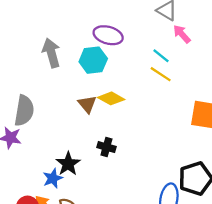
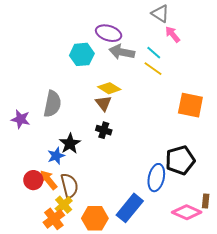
gray arrow: (51, 53) -> (122, 52), moved, turned -65
cyan hexagon: (93, 60) -> (82, 54), moved
brown triangle: (87, 104) -> (103, 103), moved
gray semicircle: (24, 111) -> (52, 104), moved

